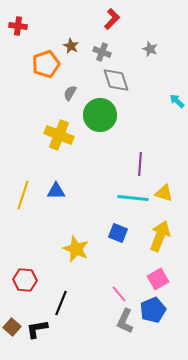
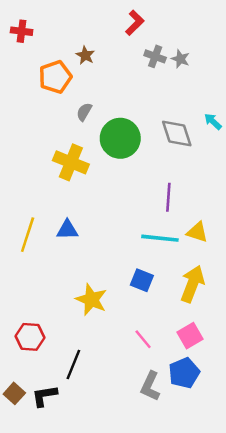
gray cross: (102, 52) -> (155, 56), moved
gray diamond: (116, 80) -> (177, 133), moved
pink line: (119, 294) -> (143, 339), moved

